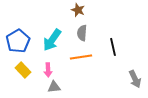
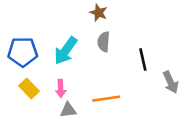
blue pentagon: (18, 41) -> (23, 52), turned 30
orange line: (81, 57) -> (106, 99), moved
gray arrow: (135, 79) -> (171, 82), moved

